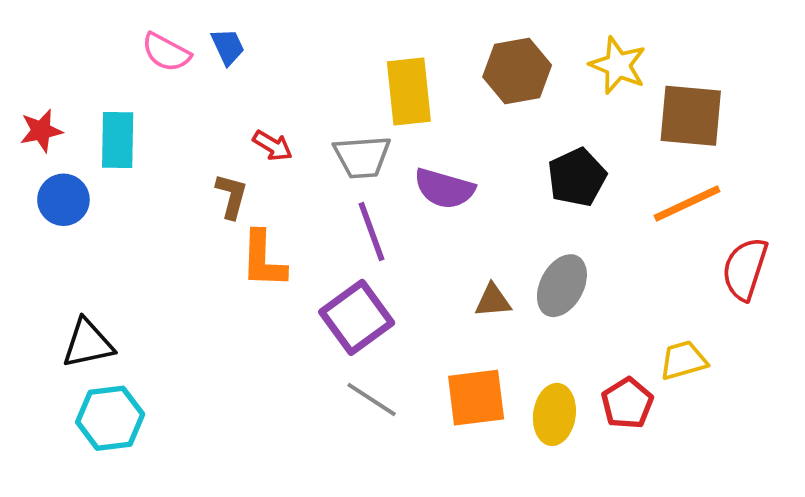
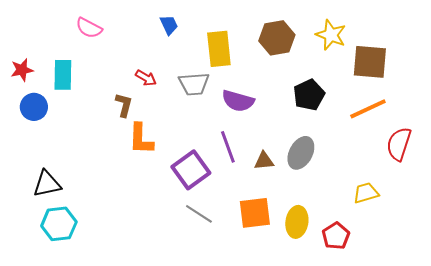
blue trapezoid: (228, 47) -> (169, 25), moved
purple line: (372, 231) -> (228, 147), moved
red pentagon: (627, 403) -> (336, 236), moved

